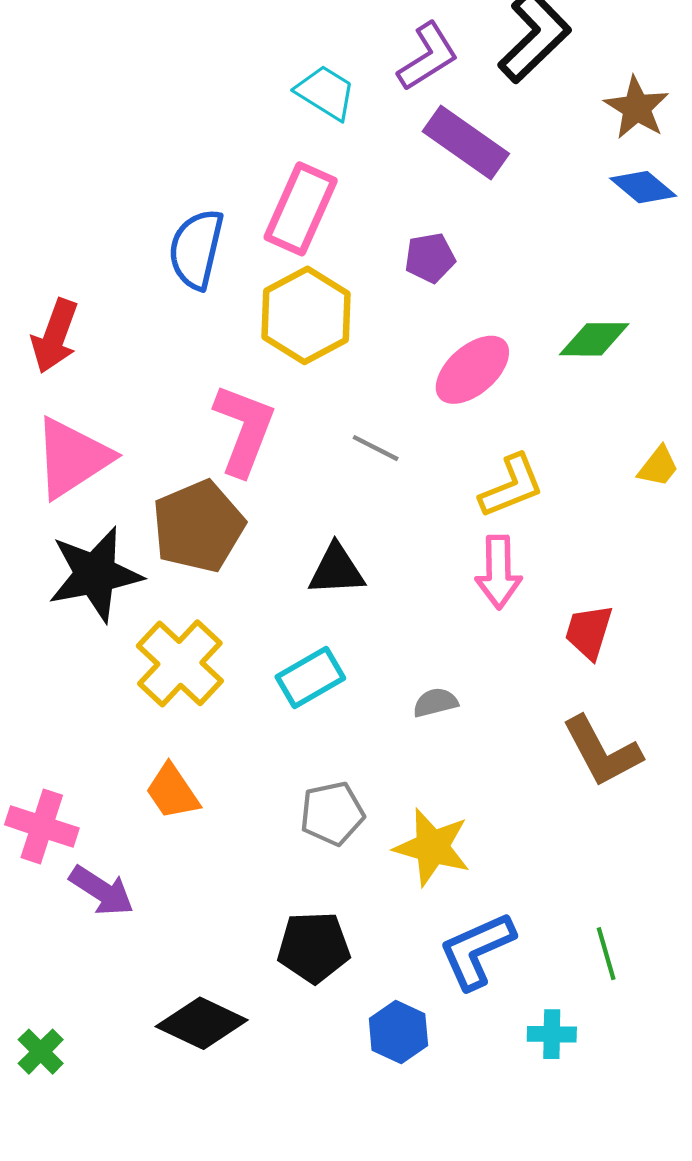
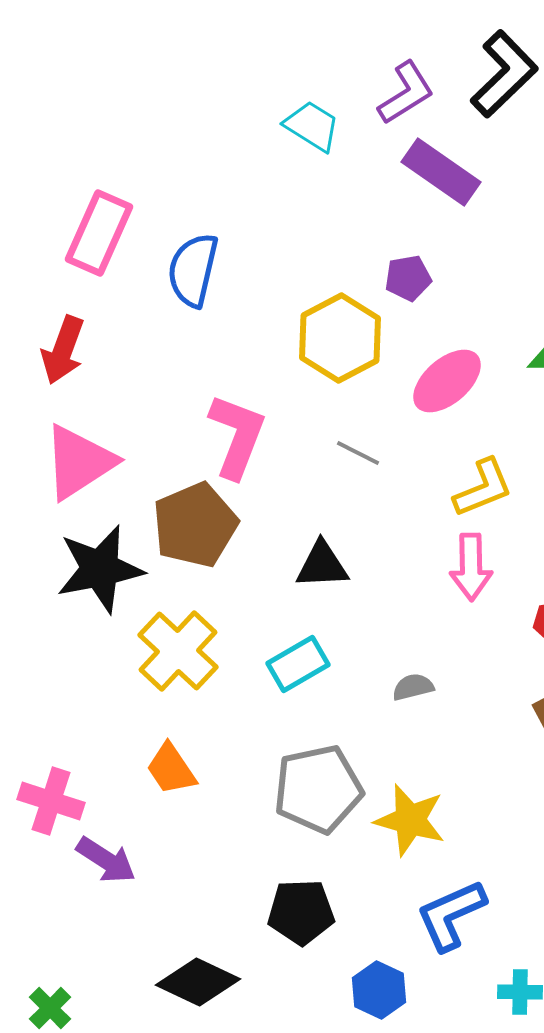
pink rectangle: (301, 209) -> (99, 233), moved
yellow hexagon: (306, 315) -> (340, 338), moved
gray pentagon: (332, 813) -> (318, 789), size x1.5

